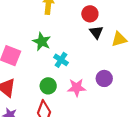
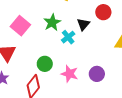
black triangle: (96, 32) -> (83, 24), moved
cyan cross: (61, 60) -> (68, 37), moved

